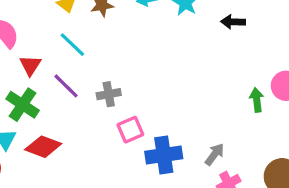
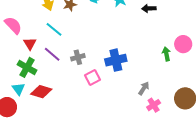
blue cross: (164, 155) -> (116, 60), moved

